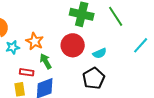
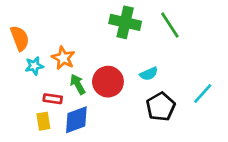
red circle: (73, 45) -> (108, 82), moved
cyan line: (141, 45) -> (203, 93), moved
black pentagon: (94, 78) -> (161, 107), moved

